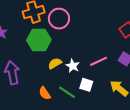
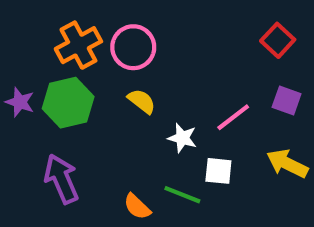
green hexagon: (39, 40) -> (68, 103), moved
yellow semicircle: (55, 63) -> (142, 101), moved, turned 80

